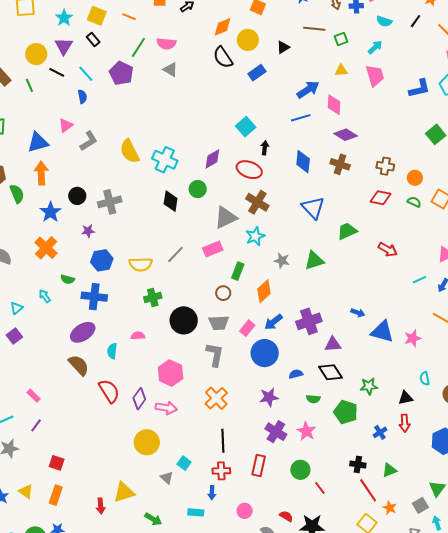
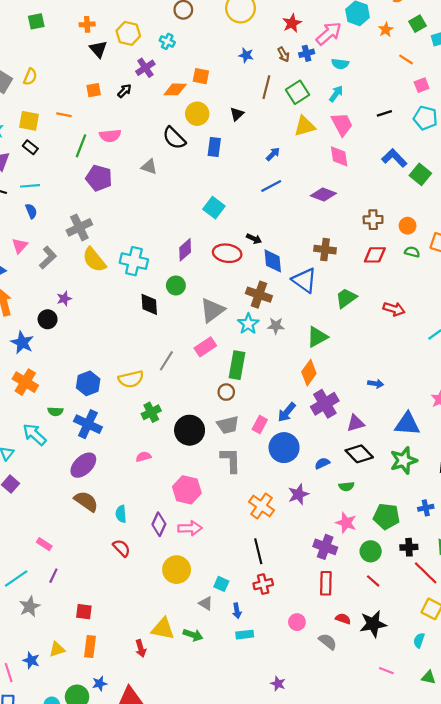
black line: (416, 21) -> (384, 113), moved, turned 48
orange diamond: (222, 27) -> (175, 89), moved, turned 35
brown line: (314, 29) -> (266, 87), turned -70
green square: (341, 39) -> (297, 92), size x1.5
gray triangle: (170, 70) -> (149, 167), moved
yellow triangle: (341, 70) -> (305, 126), size x1.5
purple pentagon: (121, 73) -> (99, 178), moved
blue rectangle: (257, 73) -> (214, 147), turned -36
cyan line: (86, 74) -> (30, 186), turned -42
blue L-shape: (419, 88) -> (394, 158), moved, turned -110
blue arrow: (308, 90) -> (273, 154), size x0.6
pink diamond: (334, 105) -> (339, 156), moved
black arrow: (265, 148) -> (254, 239), moved, turned 120
blue diamond: (303, 162) -> (273, 261), moved
brown cross: (340, 164) -> (325, 250), moved
gray cross: (110, 202) -> (79, 227), moved
brown cross: (257, 202) -> (259, 295), moved
purple star: (88, 231) -> (64, 299), moved
gray star: (282, 261) -> (276, 326), moved
green rectangle: (238, 271) -> (237, 365), size x1.4
orange diamond: (264, 291) -> (309, 373), moved
cyan arrow: (45, 296) -> (34, 434), size x1.6
blue cross: (94, 297) -> (88, 424), turned 30
blue triangle: (382, 332) -> (407, 424), moved
cyan semicircle: (112, 351) -> (121, 514), moved
green star: (369, 386) -> (404, 460), size x1.4
red semicircle: (109, 391) -> (122, 548), moved, size x0.7
orange cross: (216, 398) -> (262, 506), moved
green pentagon: (346, 412) -> (387, 516), moved
purple cross: (276, 432) -> (325, 547), moved
blue cross: (380, 432) -> (426, 508), turned 32
red rectangle: (259, 465) -> (326, 583), moved
green circle: (300, 470) -> (371, 551), moved
yellow triangle: (26, 492) -> (57, 649), turned -42
yellow triangle: (124, 492) -> (163, 629), turned 40
blue arrow: (212, 493) -> (237, 611), moved
green arrow: (153, 519) -> (193, 635), moved

